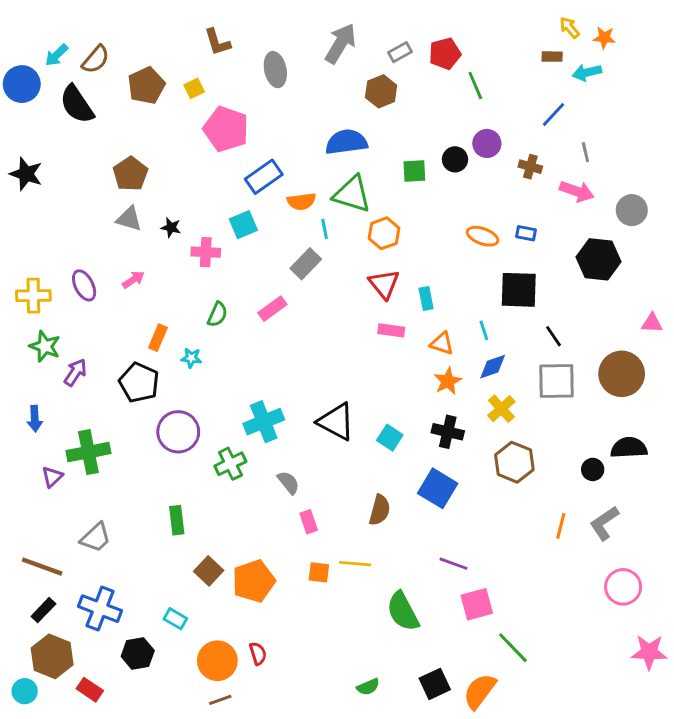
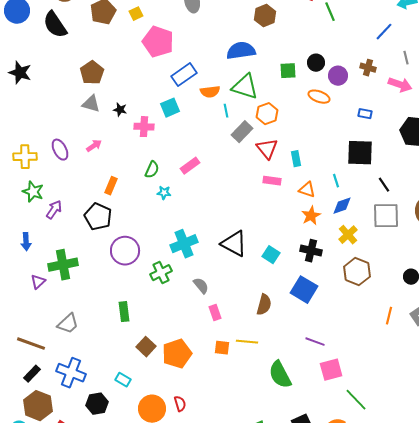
purple circle: (487, 143) -> (338, 76), moved
orange ellipse: (483, 236) -> (319, 97), moved
gray rectangle: (306, 264) -> (242, 132), moved
cyan star: (191, 358) -> (164, 193), moved

